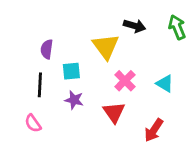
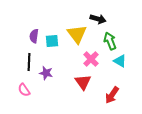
green arrow: (177, 27) -> (110, 41), moved
cyan square: (71, 71) -> (52, 41), moved
purple star: (74, 100) -> (46, 73), moved

